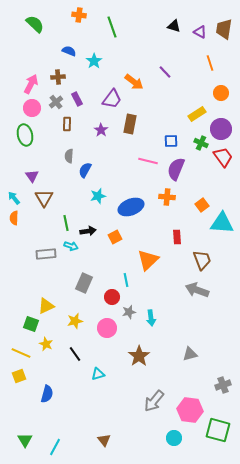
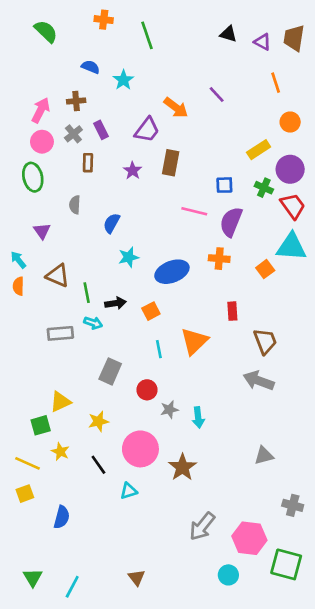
gray semicircle: (69, 156) -> (75, 205), moved
brown triangle: (44, 198) -> (58, 276), moved, turned -36
cyan triangle: (222, 223) -> (291, 247), moved
cyan line: (126, 280) -> (159, 349), moved
green square: (31, 324) -> (41, 425), turned -35
pink circle: (107, 328) -> (140, 449), moved, size x1.4
gray triangle: (190, 354) -> (264, 455), moved
gray cross: (223, 385) -> (293, 505), turned 35

